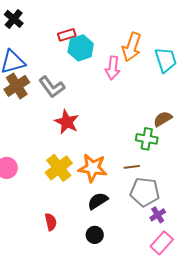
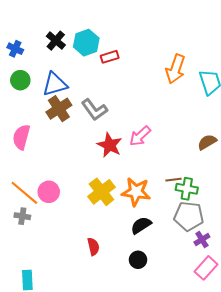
cyan hexagon: (81, 48) -> (86, 43), moved
pink arrow: (113, 68) -> (140, 136), moved, turned 40
green cross: (147, 139) -> (187, 189), moved
brown line: (132, 167) -> (174, 180), moved

